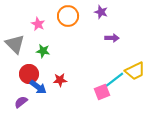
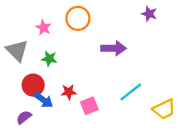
purple star: (101, 12) -> (149, 14), moved
purple arrow: (112, 38) -> (114, 48), moved, size x1.5
yellow trapezoid: (135, 71) -> (164, 109), moved
pink square: (102, 92) -> (89, 106), moved

